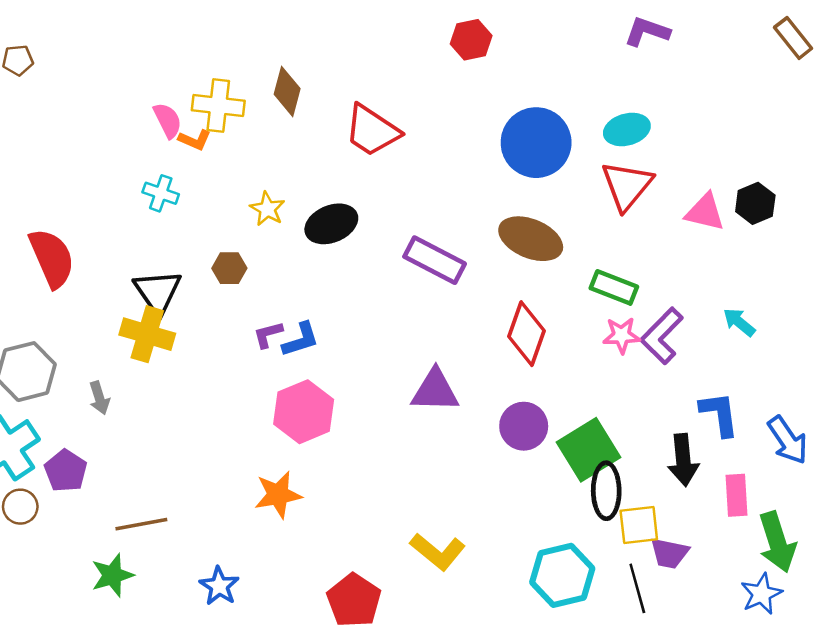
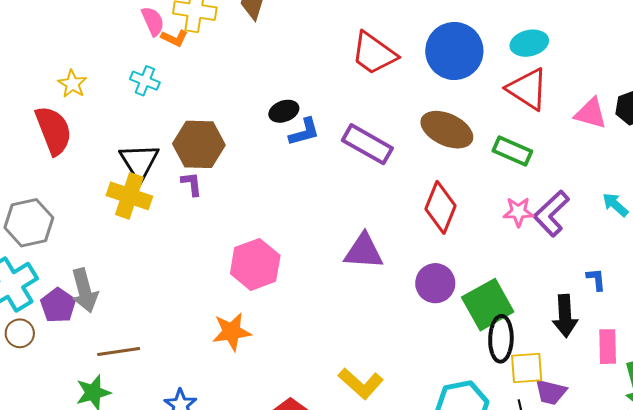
red trapezoid: (372, 131) -> (374, 53), moved
red triangle: (627, 186) -> (527, 89), turned -39
yellow star: (267, 209) -> (72, 84), moved
black ellipse: (331, 224) -> (284, 111), size x0.7
brown hexagon: (229, 268) -> (199, 144), size x1.8
green rectangle: (614, 287) -> (512, 151), moved
purple L-shape: (268, 335) -> (192, 184), moved, turned 96
blue L-shape: (301, 340) -> (304, 132), moved
gray arrow: (99, 398) -> (84, 290), moved, size x1.6
blue L-shape: (719, 414) -> (596, 279), size x0.6

